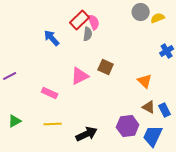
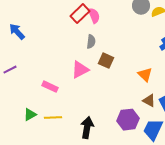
gray semicircle: (88, 34) -> (91, 42), moved
blue arrow: (52, 38) -> (17, 32), moved
green triangle: (15, 121) -> (30, 115), moved
black arrow: (87, 134) -> (87, 128), turned -55

